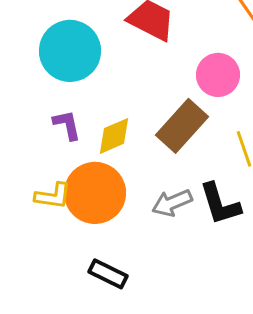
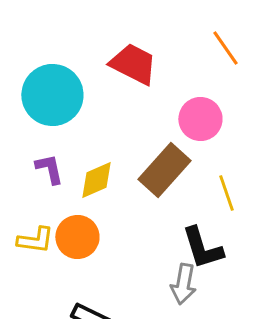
orange circle: (95, 193) -> (77, 237), size x0.7
gray arrow: (172, 203) -> (183, 284), moved, turned -57

